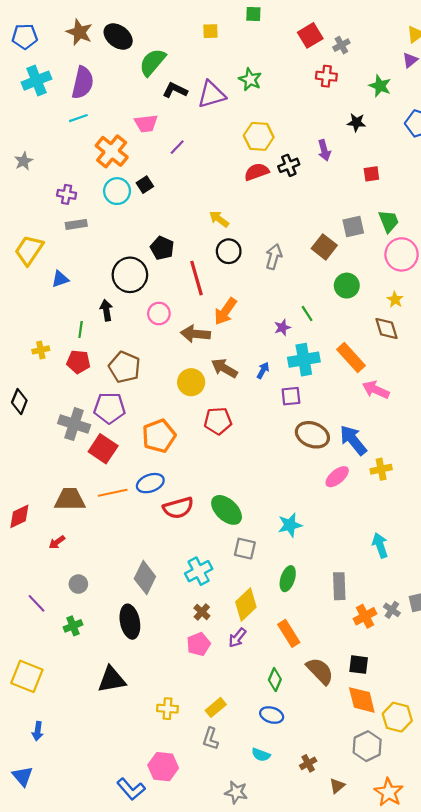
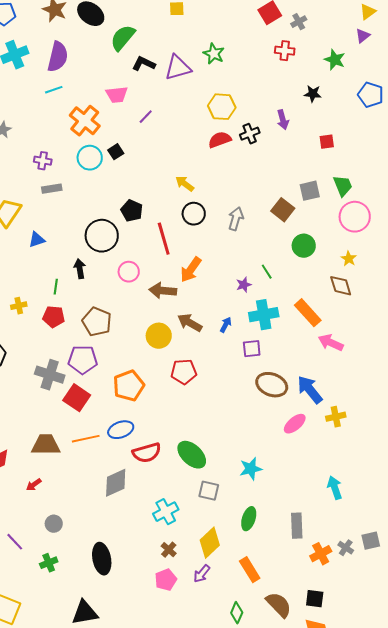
gray diamond: (145, 578) -> (116, 483), moved, turned 40

